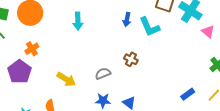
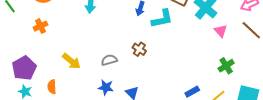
cyan L-shape: (150, 27) -> (162, 19), turned -85
purple pentagon: (20, 72) -> (24, 68), moved

